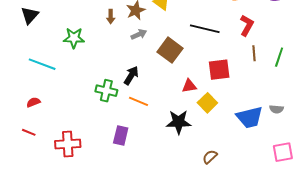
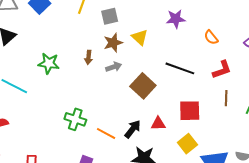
brown arrow: (111, 17) -> (89, 57), moved
red L-shape: (247, 25) -> (222, 70), turned 35
black arrow: (131, 75) -> (133, 129), moved
yellow square: (207, 103) -> (187, 144), moved

